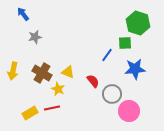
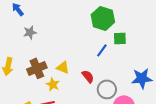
green hexagon: (138, 23) -> (103, 18), moved
blue star: (135, 69) -> (142, 78), moved
brown cross: (42, 73) -> (37, 68), turned 36

